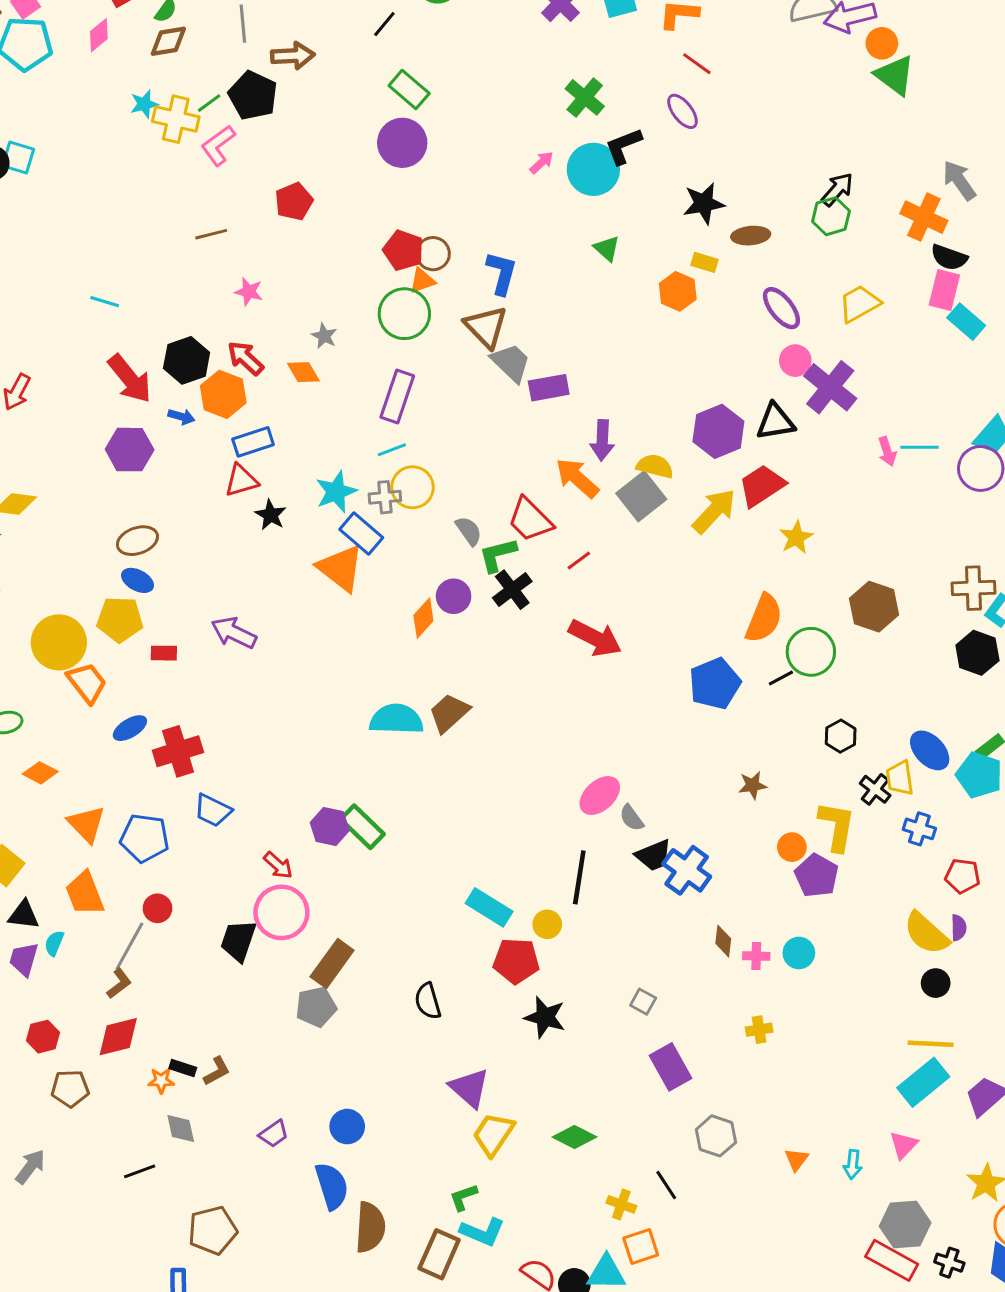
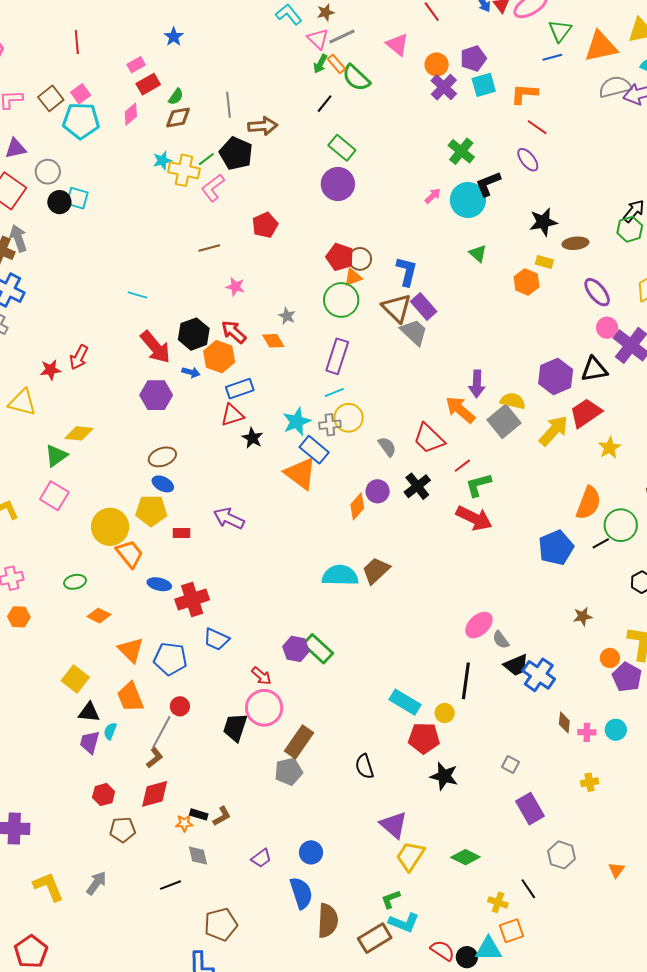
purple rectangle: (549, 388) -> (424, 307), moved, turned 60
green L-shape: (498, 555) -> (478, 485), moved
blue ellipse: (130, 728) -> (159, 584), turned 45
brown rectangle: (439, 1254) -> (375, 938), turned 36

